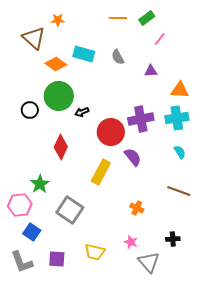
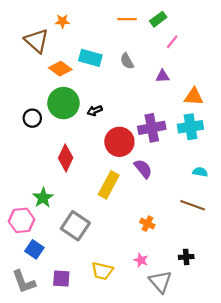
black arrow: (82, 112) -> (95, 111), moved
cyan semicircle: (180, 152) -> (200, 172), moved, turned -48

